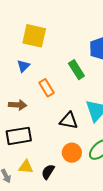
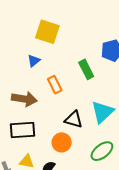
brown arrow: (18, 105) -> (24, 99), size x1.4
orange circle: (72, 153) -> (62, 142), moved

